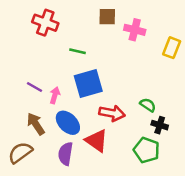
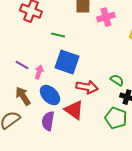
pink cross: (135, 30) -> (106, 17), turned -30
blue square: (88, 83) -> (67, 62), turned 35

